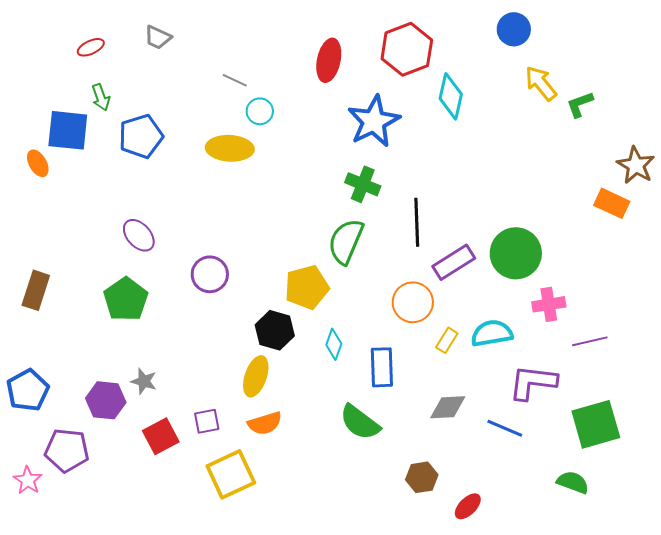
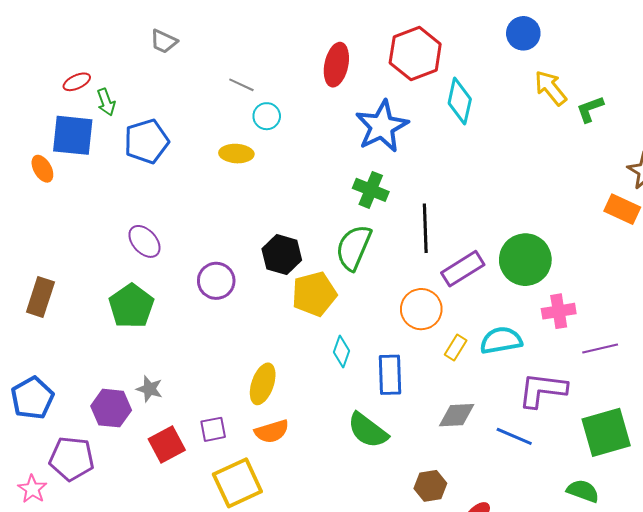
red ellipse: (91, 47) -> (77, 82), moved
yellow ellipse: (230, 148) -> (236, 154), size x0.7
black hexagon: (275, 330) -> (282, 255), moved

